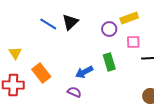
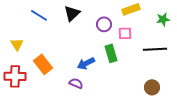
blue line: (48, 24) -> (39, 15), moved
purple circle: (109, 29) -> (104, 24), moved
pink square: (133, 42) -> (125, 33), moved

